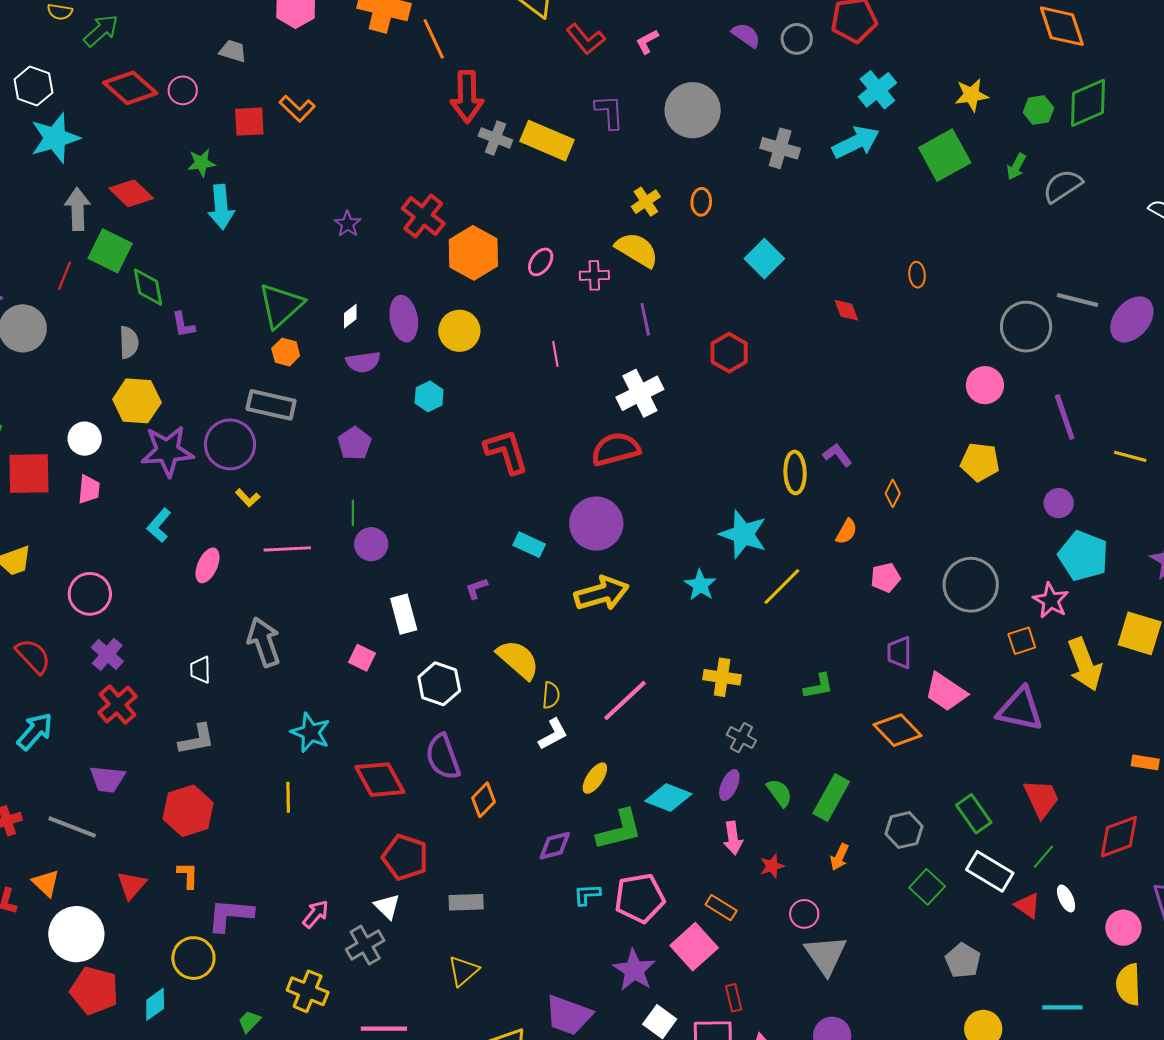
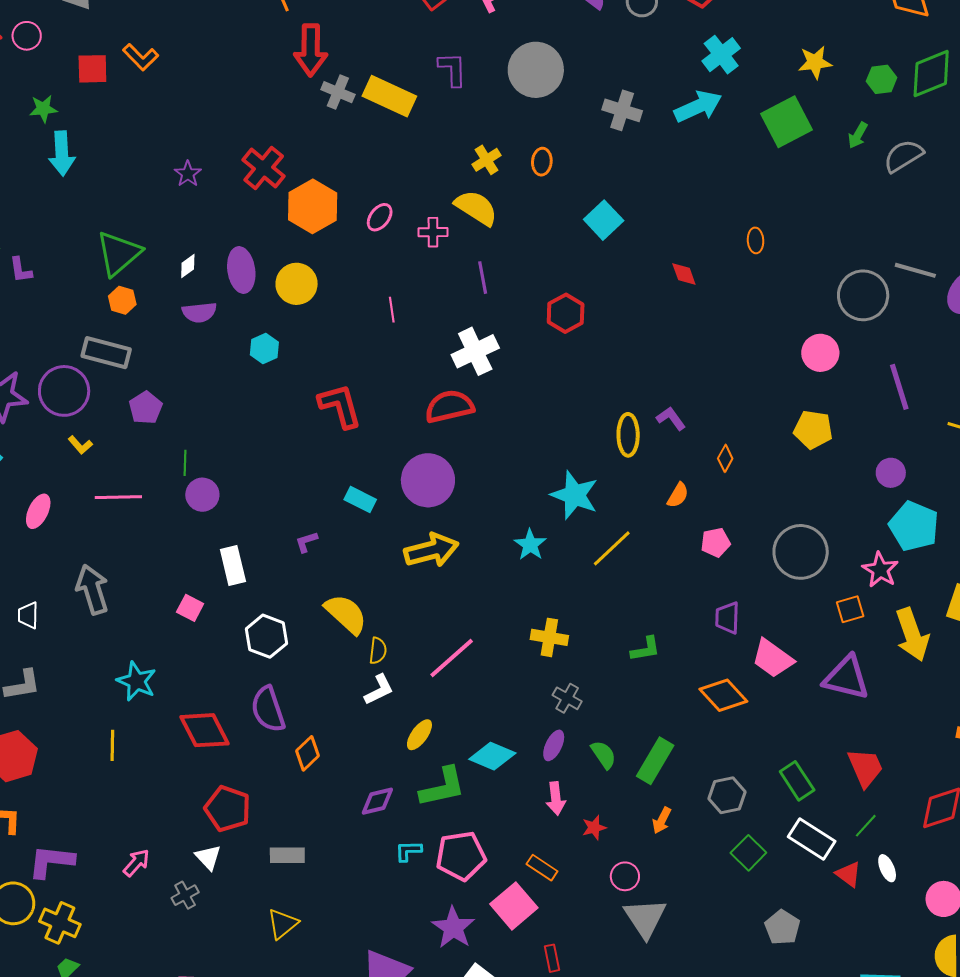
purple pentagon: (355, 443) -> (146, 408), moved
gray cross: (365, 945) -> (185, 895), size x0.7
yellow cross: (308, 991) -> (60, 923), moved

